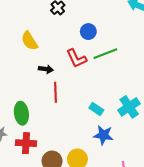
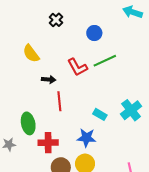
blue circle: (88, 32) -> (94, 33), moved
blue star: (104, 135) -> (86, 138), moved
red cross: (26, 143) -> (48, 143), moved

